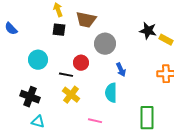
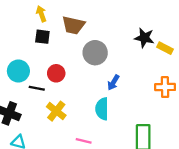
red circle: (81, 63) -> (56, 73), moved
blue arrow: (121, 70) -> (113, 82), turned 56
black line: (66, 75) -> (37, 88), moved

